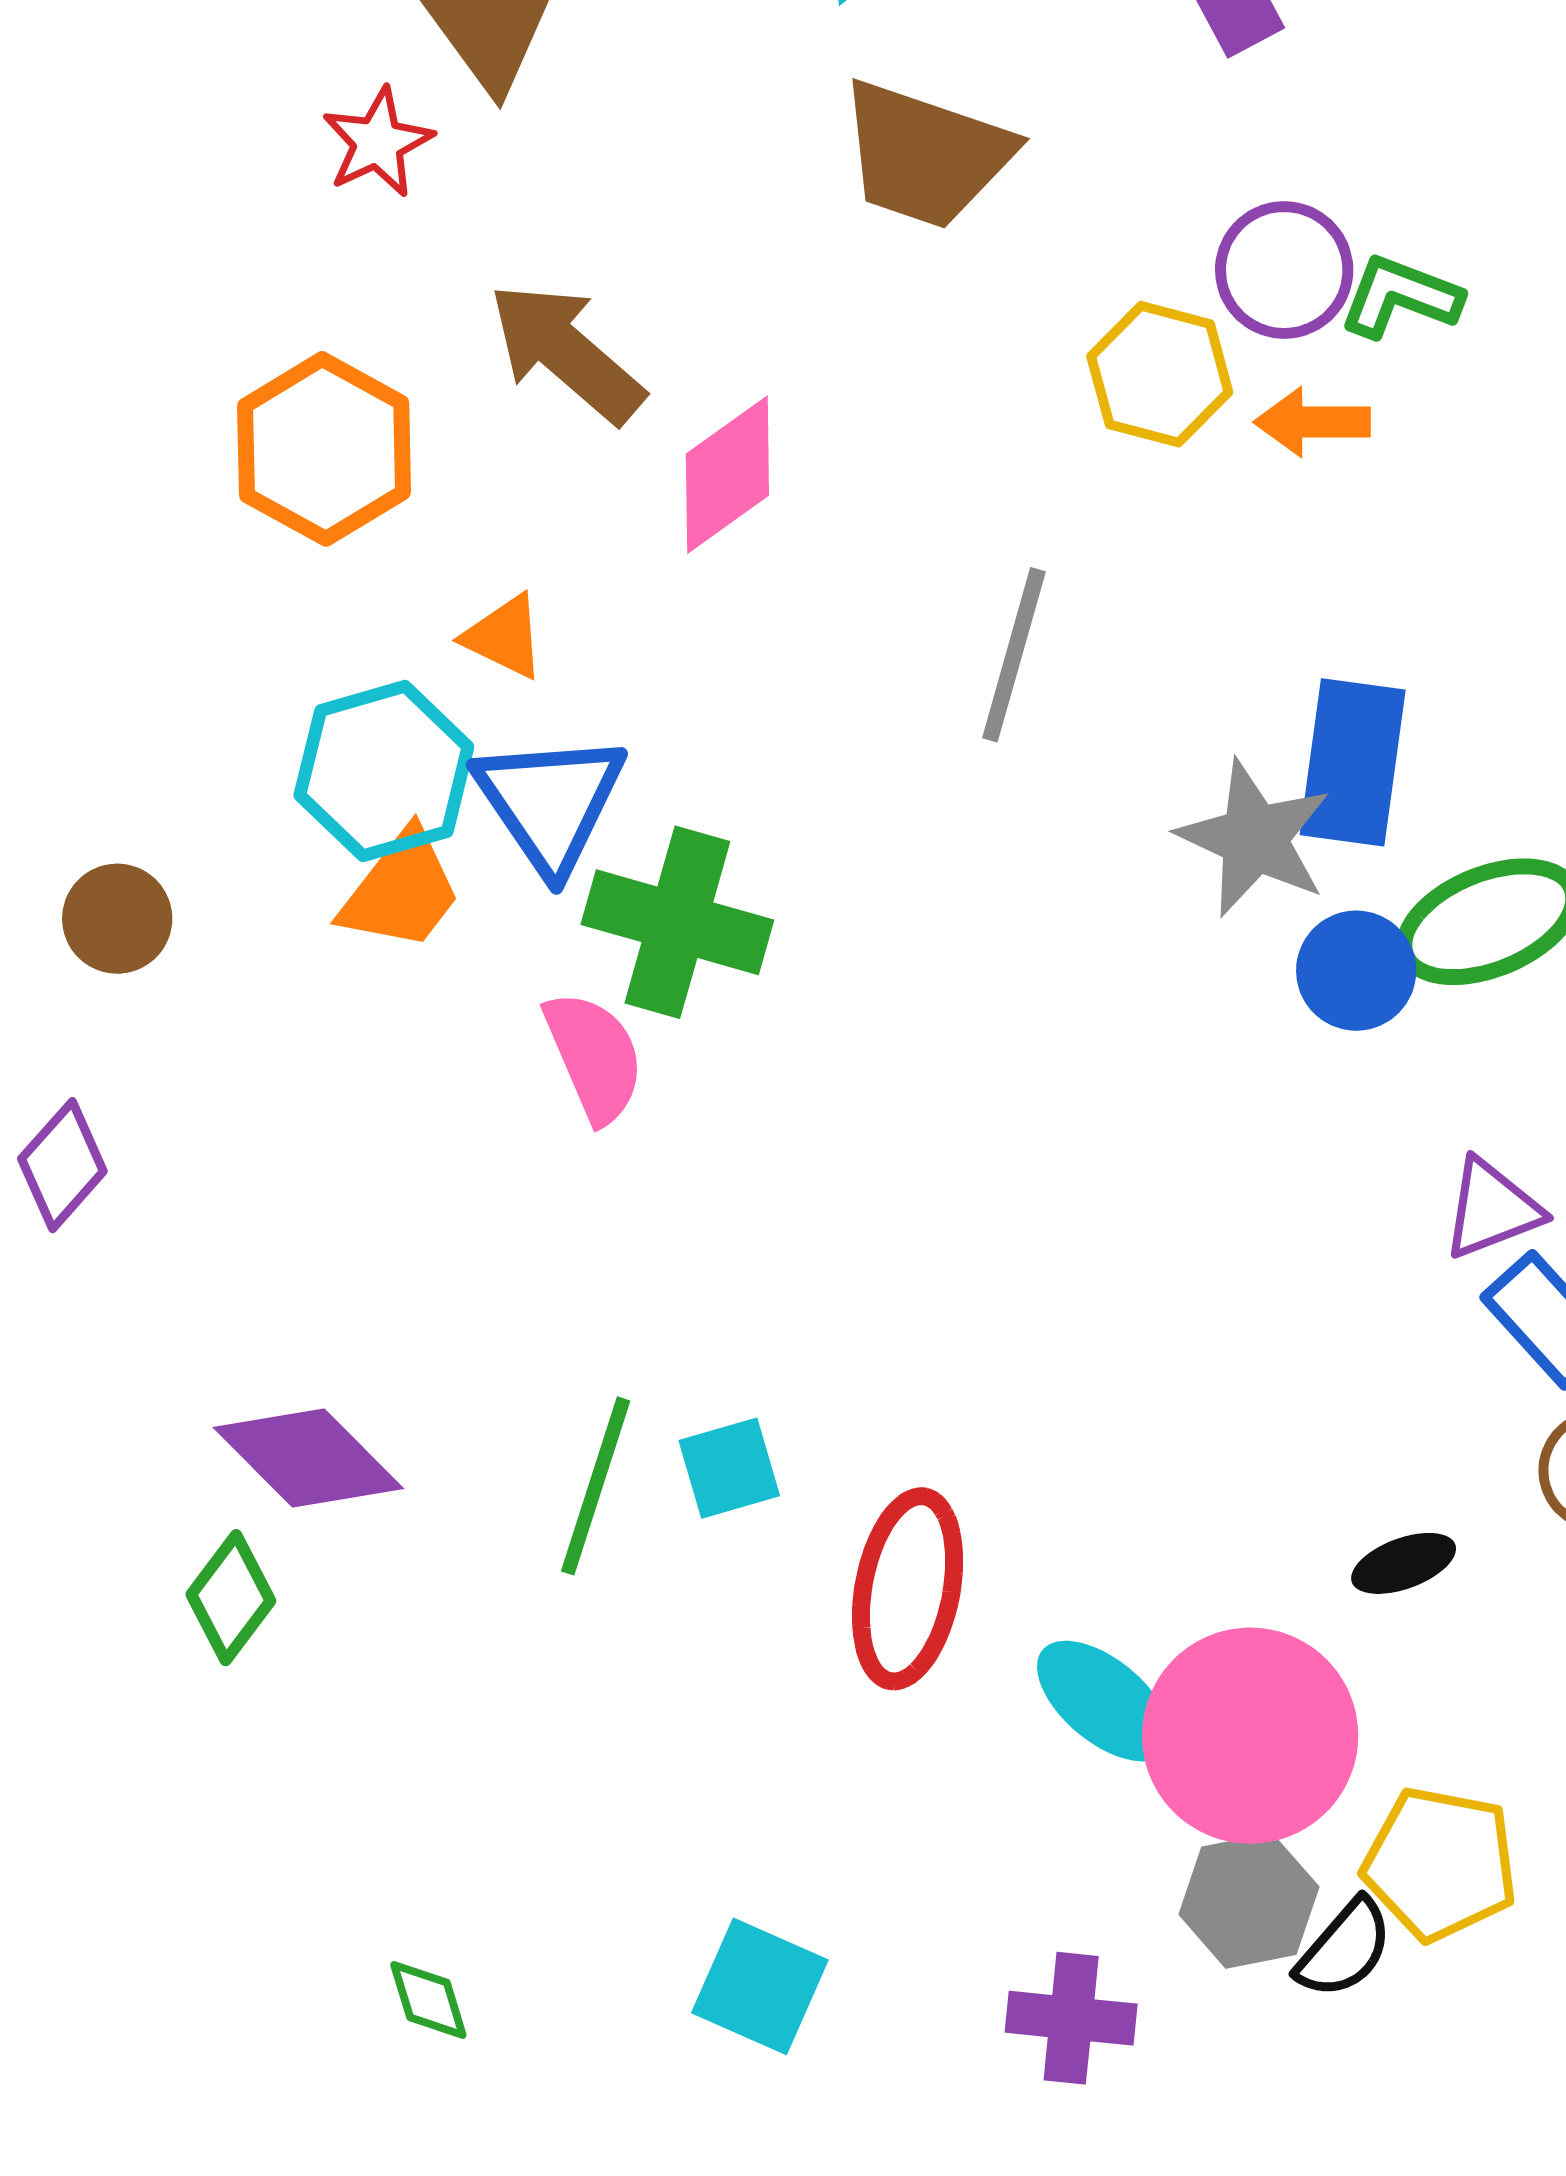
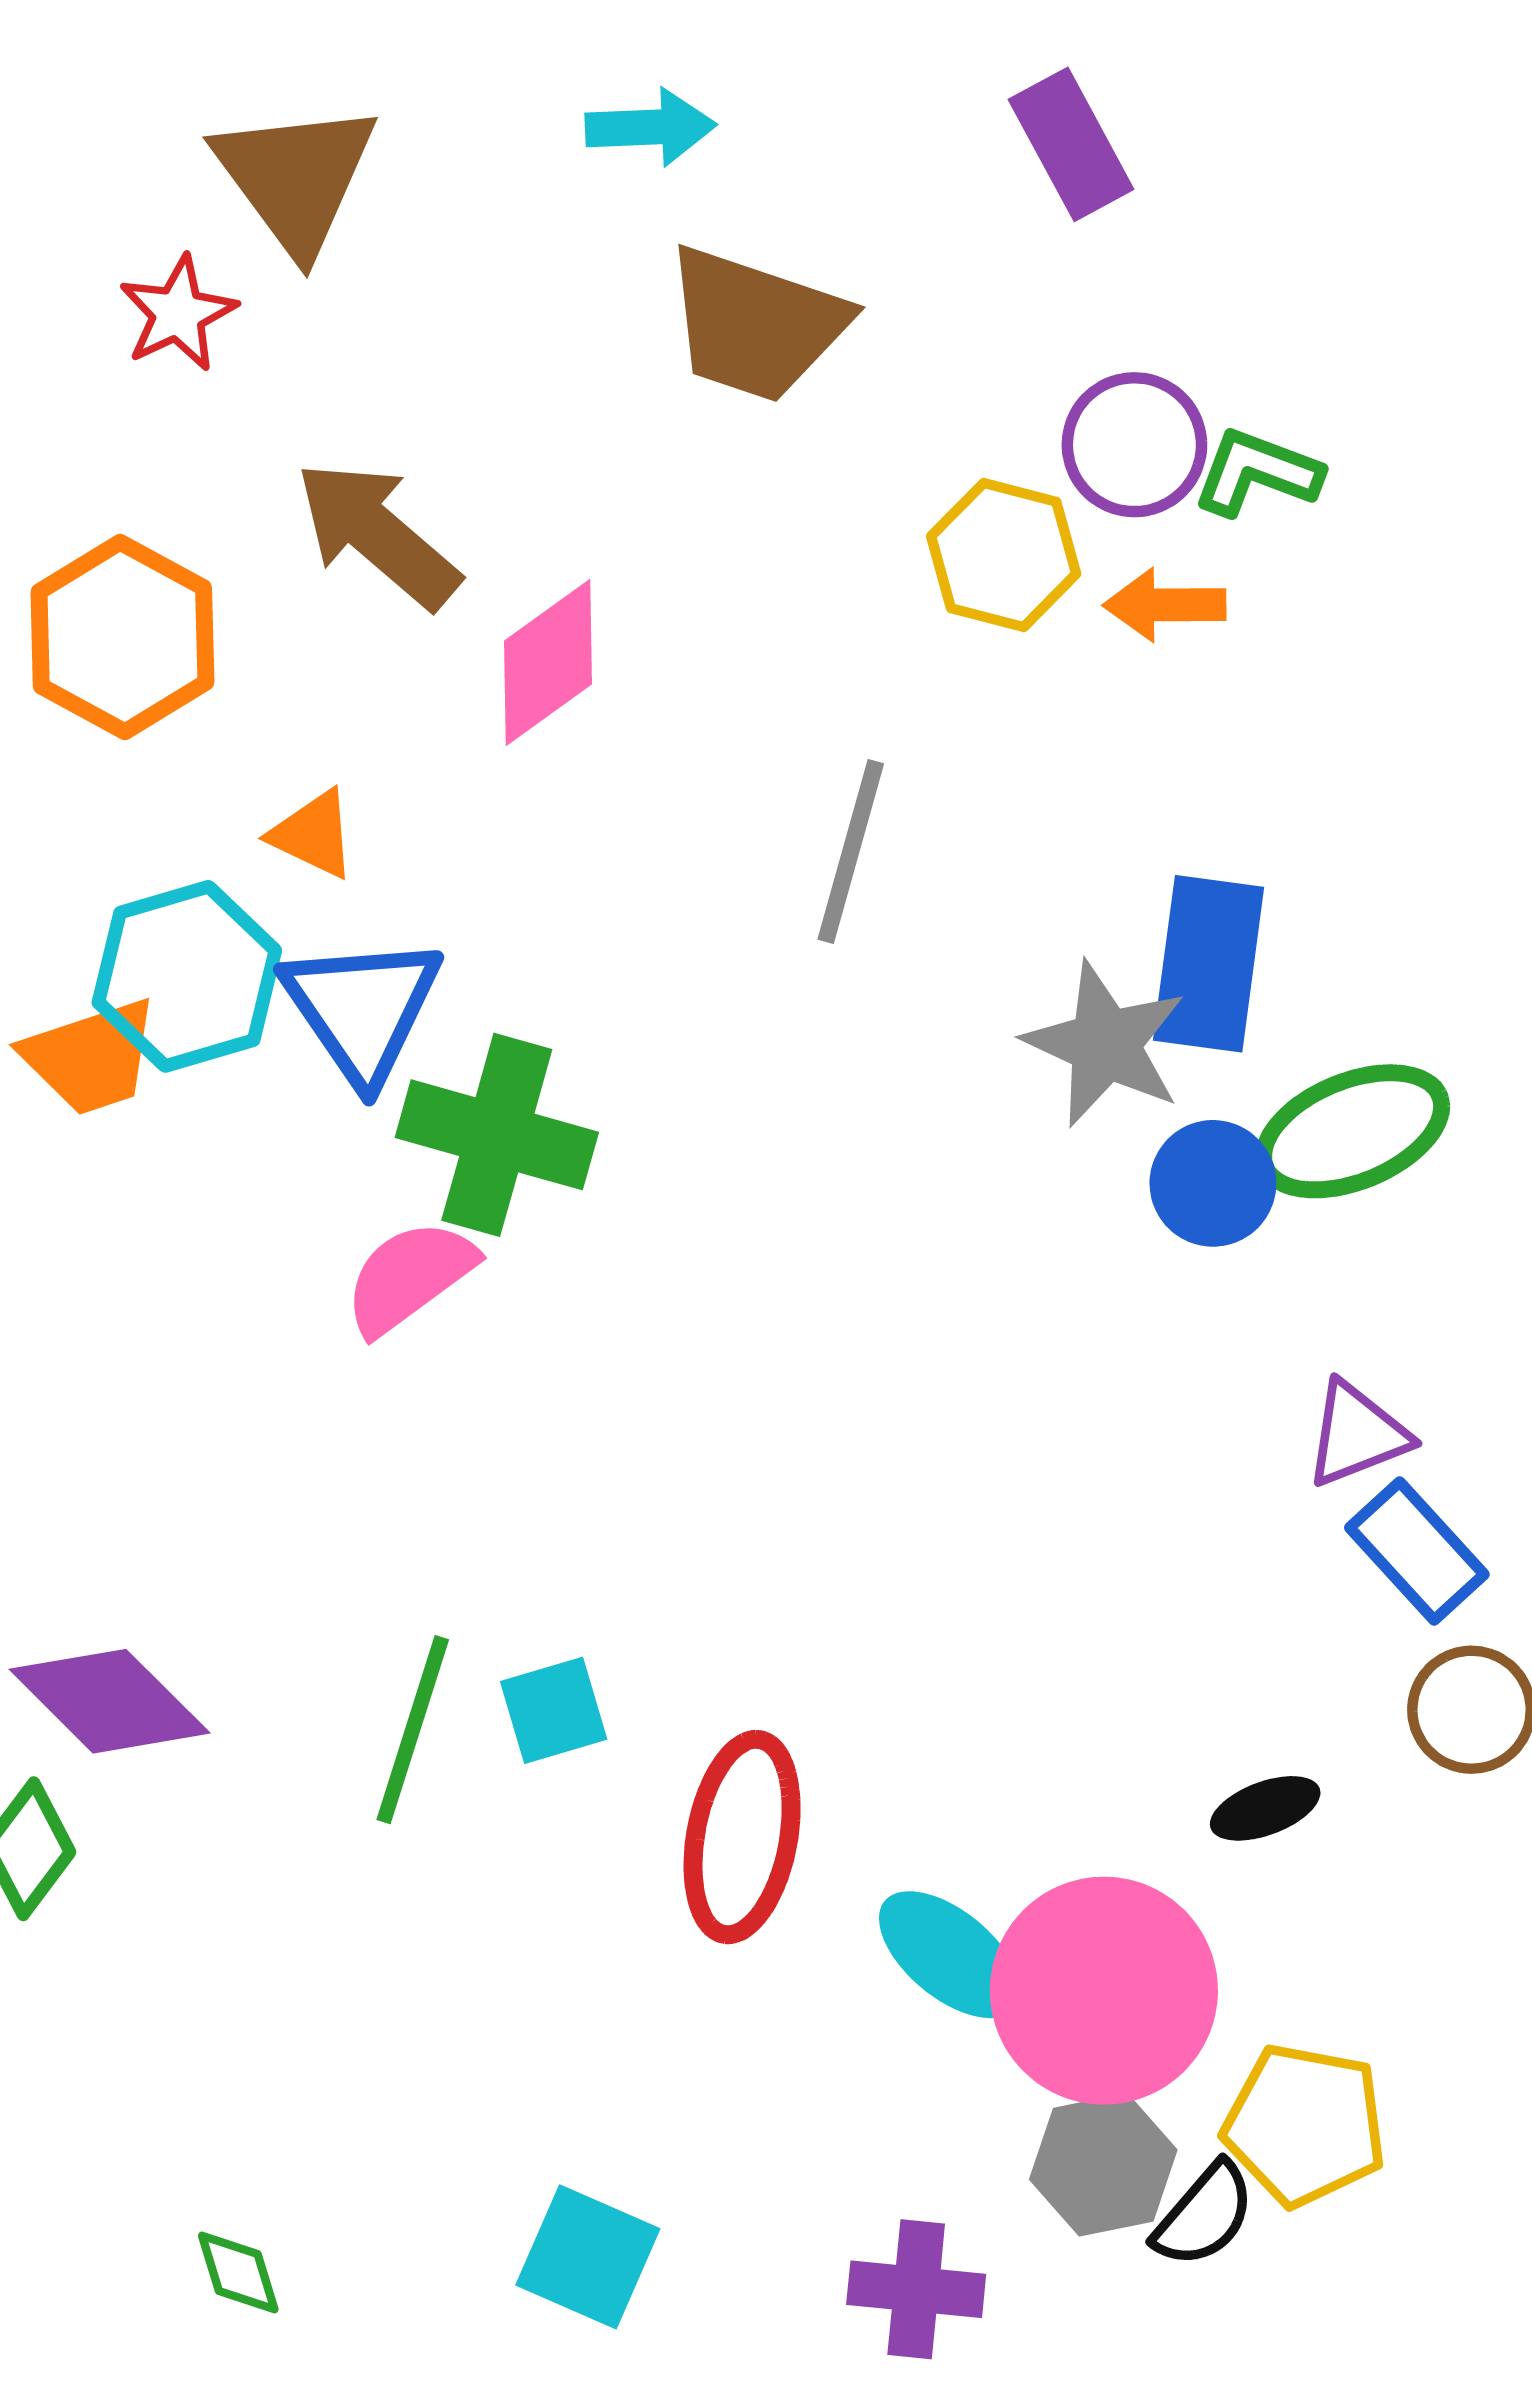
orange trapezoid: (401, 891) -> (91, 1057), moved, turned 34
pink semicircle: (594, 1057) -> (410, 1277), turned -103

